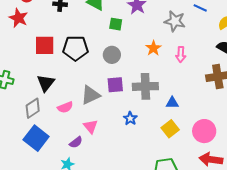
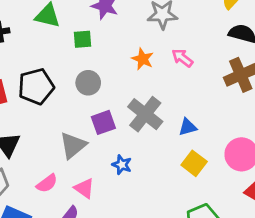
pink arrow: (181, 54) -> (182, 58), turned 140
gray cross: (145, 86) -> (145, 114), turned -35
pink semicircle: (65, 107) -> (47, 183), moved
blue star: (130, 118) -> (122, 165), moved

